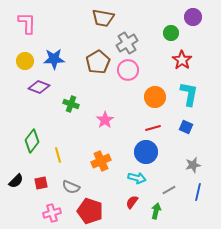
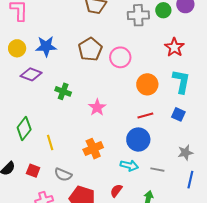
green circle: (171, 33) -> (163, 10), moved
gray cross: (127, 43) -> (138, 15), moved, turned 30
red square: (41, 183) -> (33, 171), turned 32
gray line: (169, 190) -> (157, 170), moved, turned 40
red semicircle: (132, 202) -> (116, 191), moved

